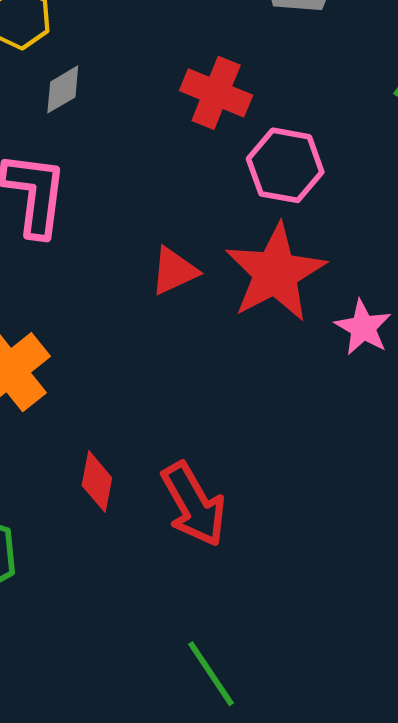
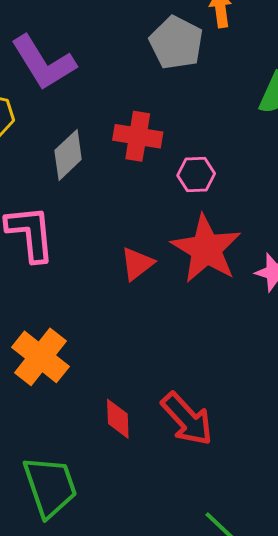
gray diamond: (63, 89) -> (68, 155), moved, size x1.4
pink hexagon: (285, 165) -> (196, 175), size x0.7

